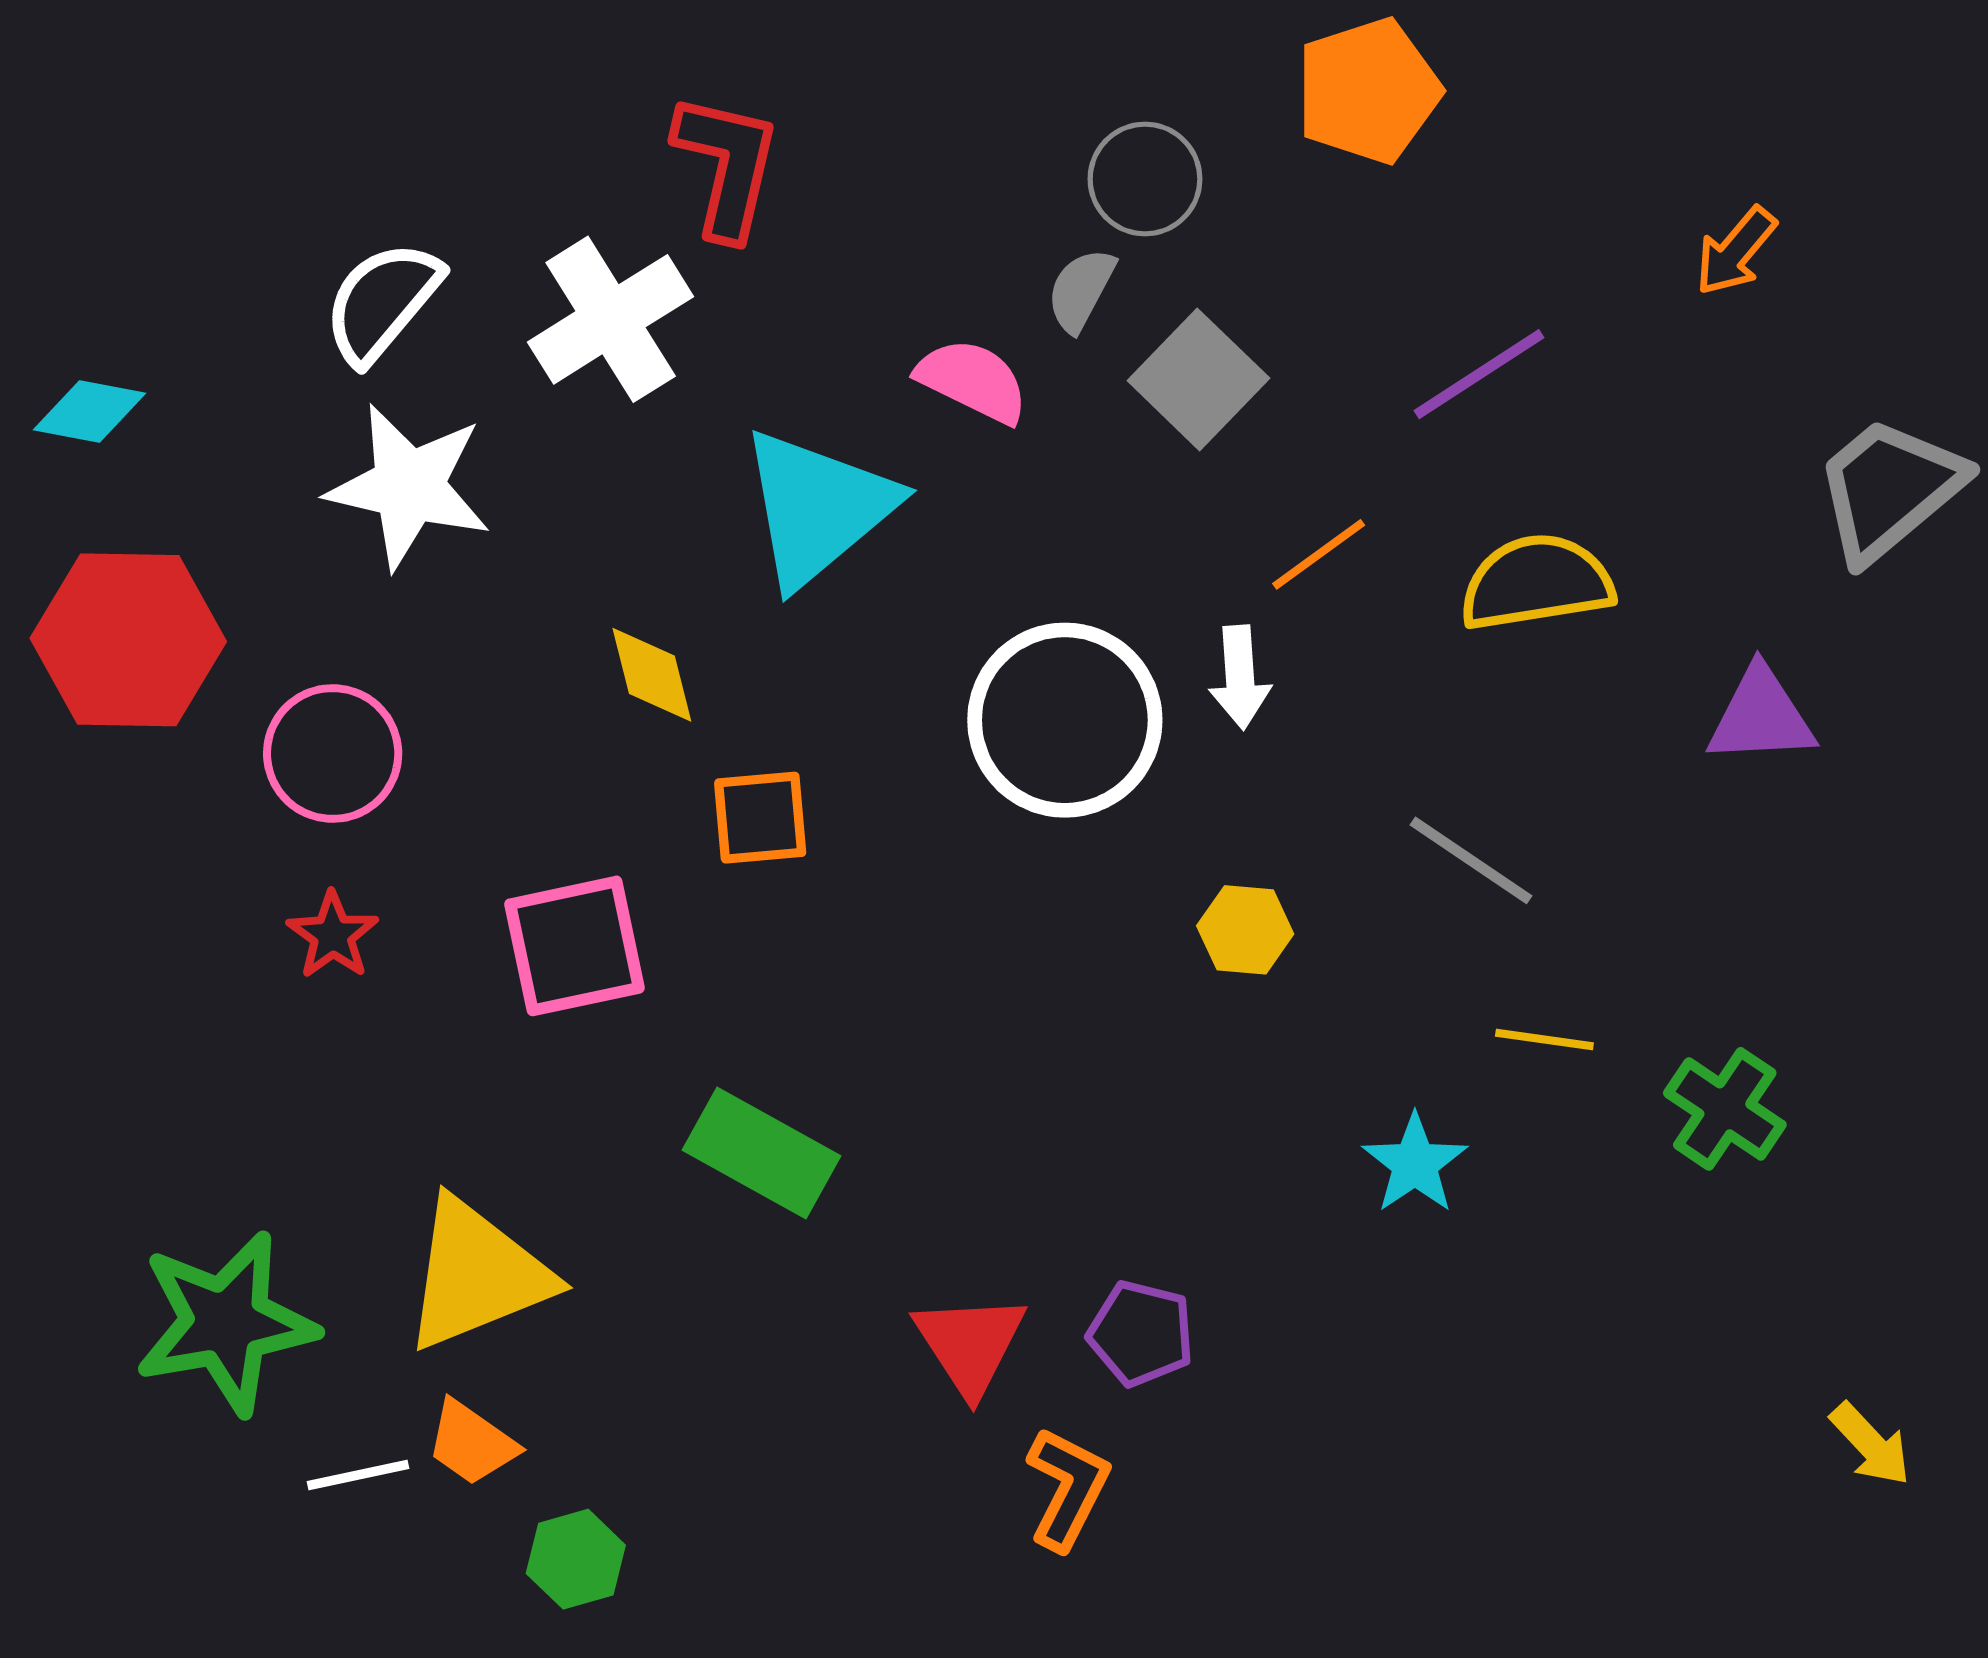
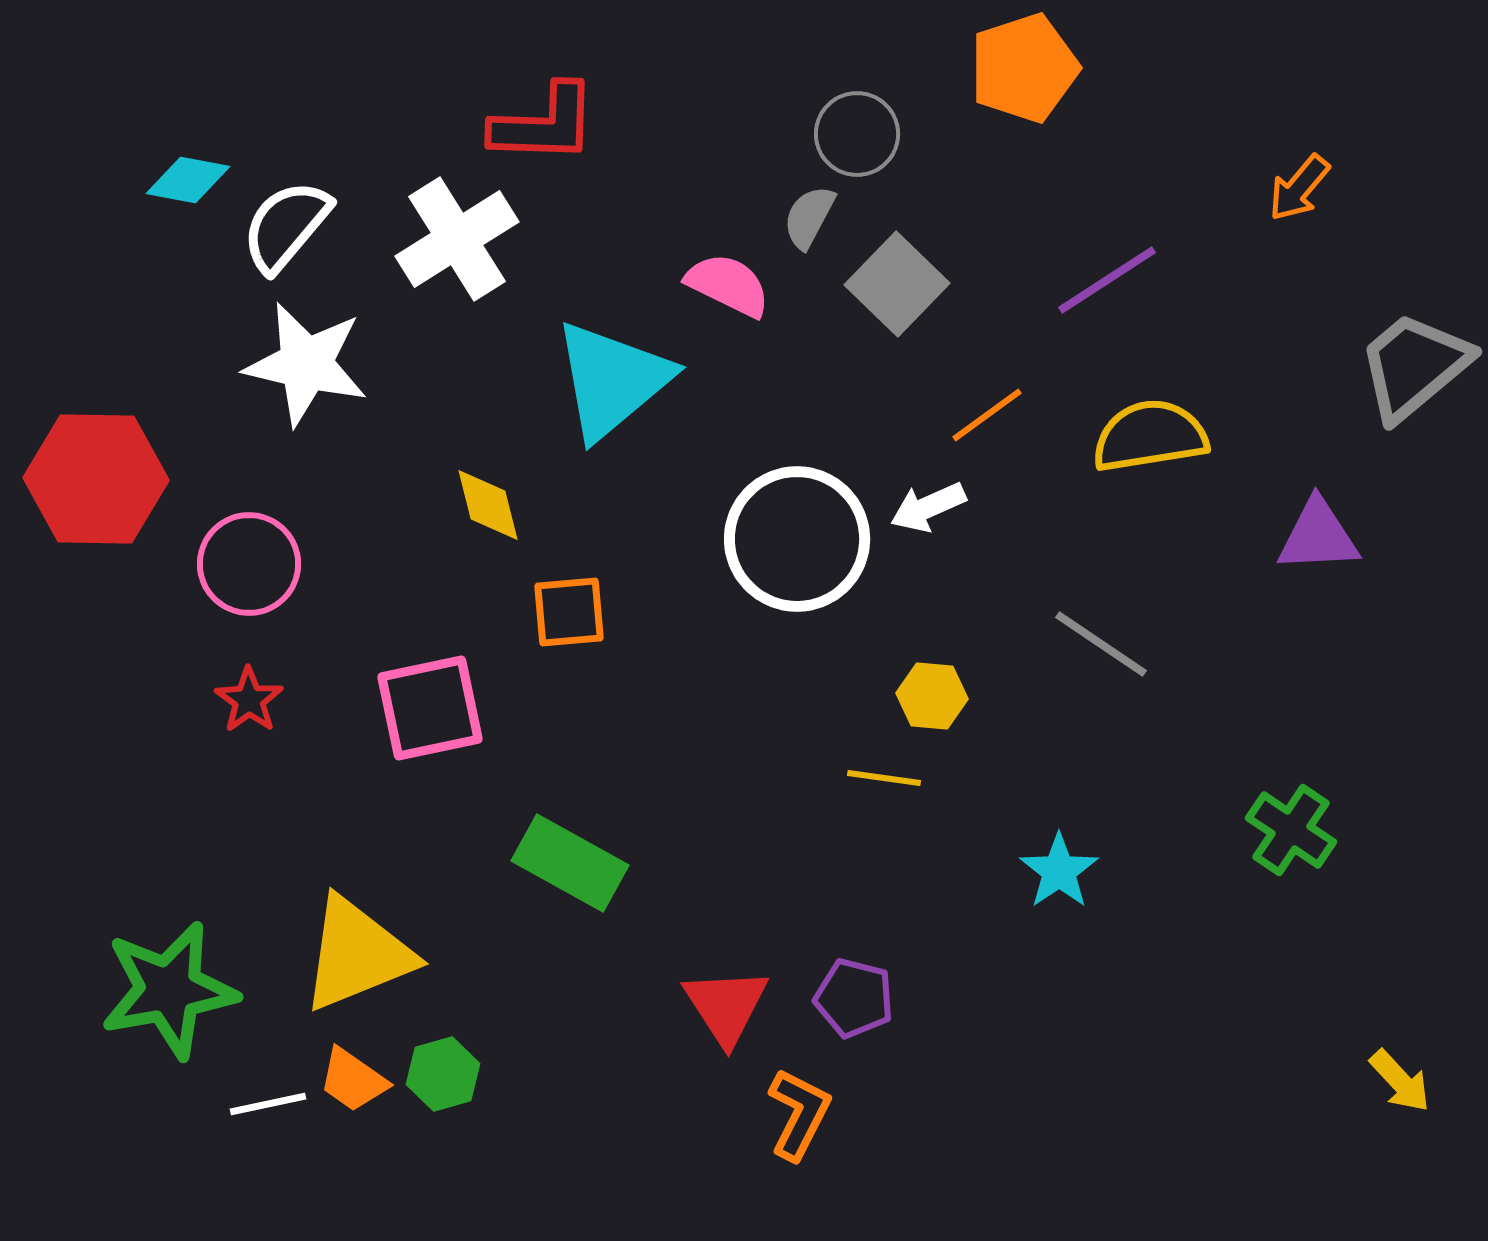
red L-shape: (727, 166) -> (544, 124), turned 79
cyan diamond: (89, 411) -> (188, 180), moved
white arrow: (1240, 677) -> (928, 507), turned 70
yellow line: (1544, 1039) -> (884, 778), moved
green hexagon: (576, 1559) -> (443, 1074), moved

